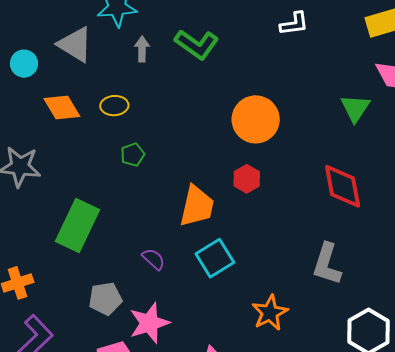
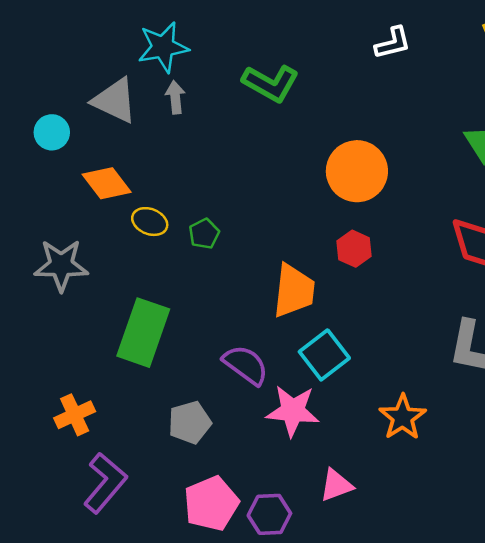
gray arrow: (142, 49) -> (175, 97), moved
yellow ellipse: (114, 106) -> (150, 222), moved, turned 32
purple semicircle: (154, 259) -> (246, 365), size x1.5
pink star: (149, 323) -> (293, 411), moved, turned 30

